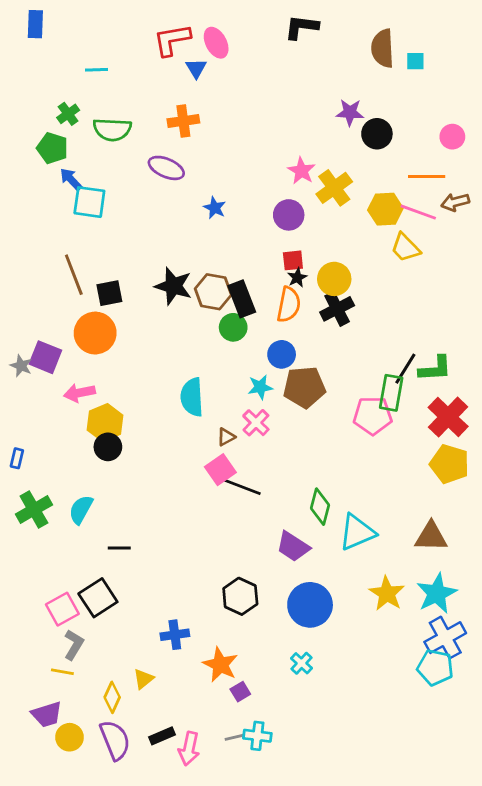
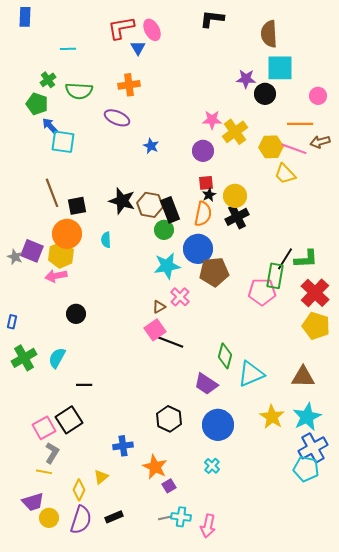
cyan square: (415, 61) -> (280, 68), moved, size x2.0
pink star: (301, 171) -> (212, 120), turned -30
blue circle: (282, 354) -> (198, 249), size x1.5
cyan star: (260, 387) -> (167, 266), moved, size x1.5
cyan semicircle: (192, 397) -> (106, 240), moved, size x0.6
yellow hexagon: (105, 423) -> (61, 255), moved
purple semicircle: (115, 740) -> (81, 520), turned 40
pink arrow: (189, 749) -> (208, 526), moved

